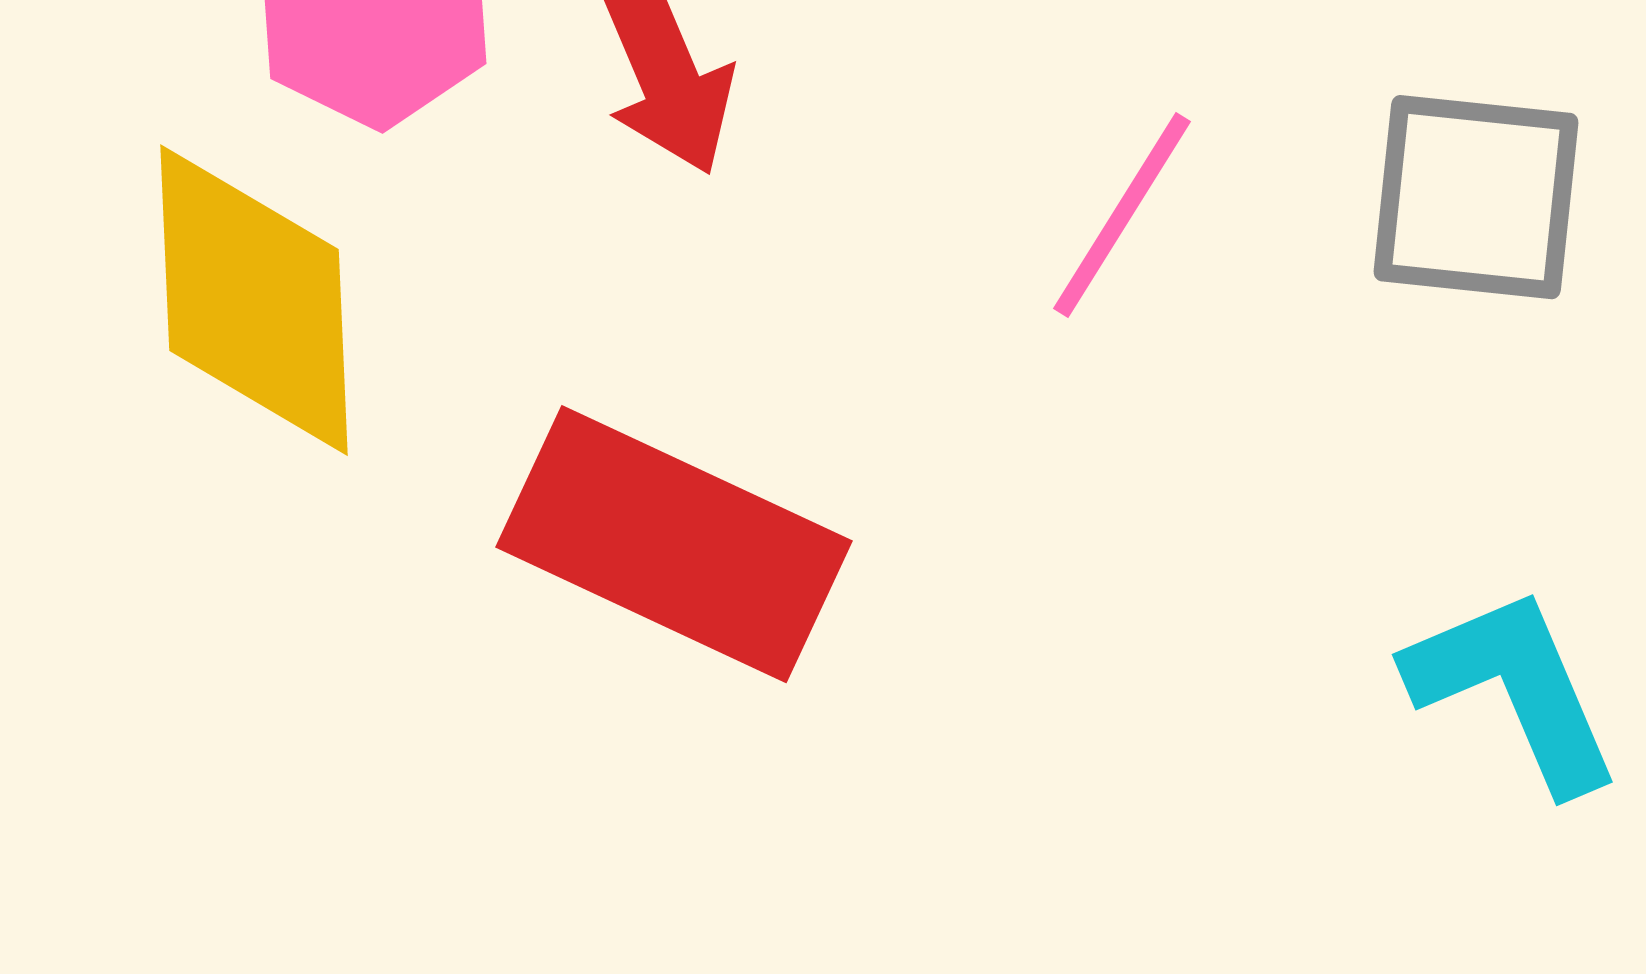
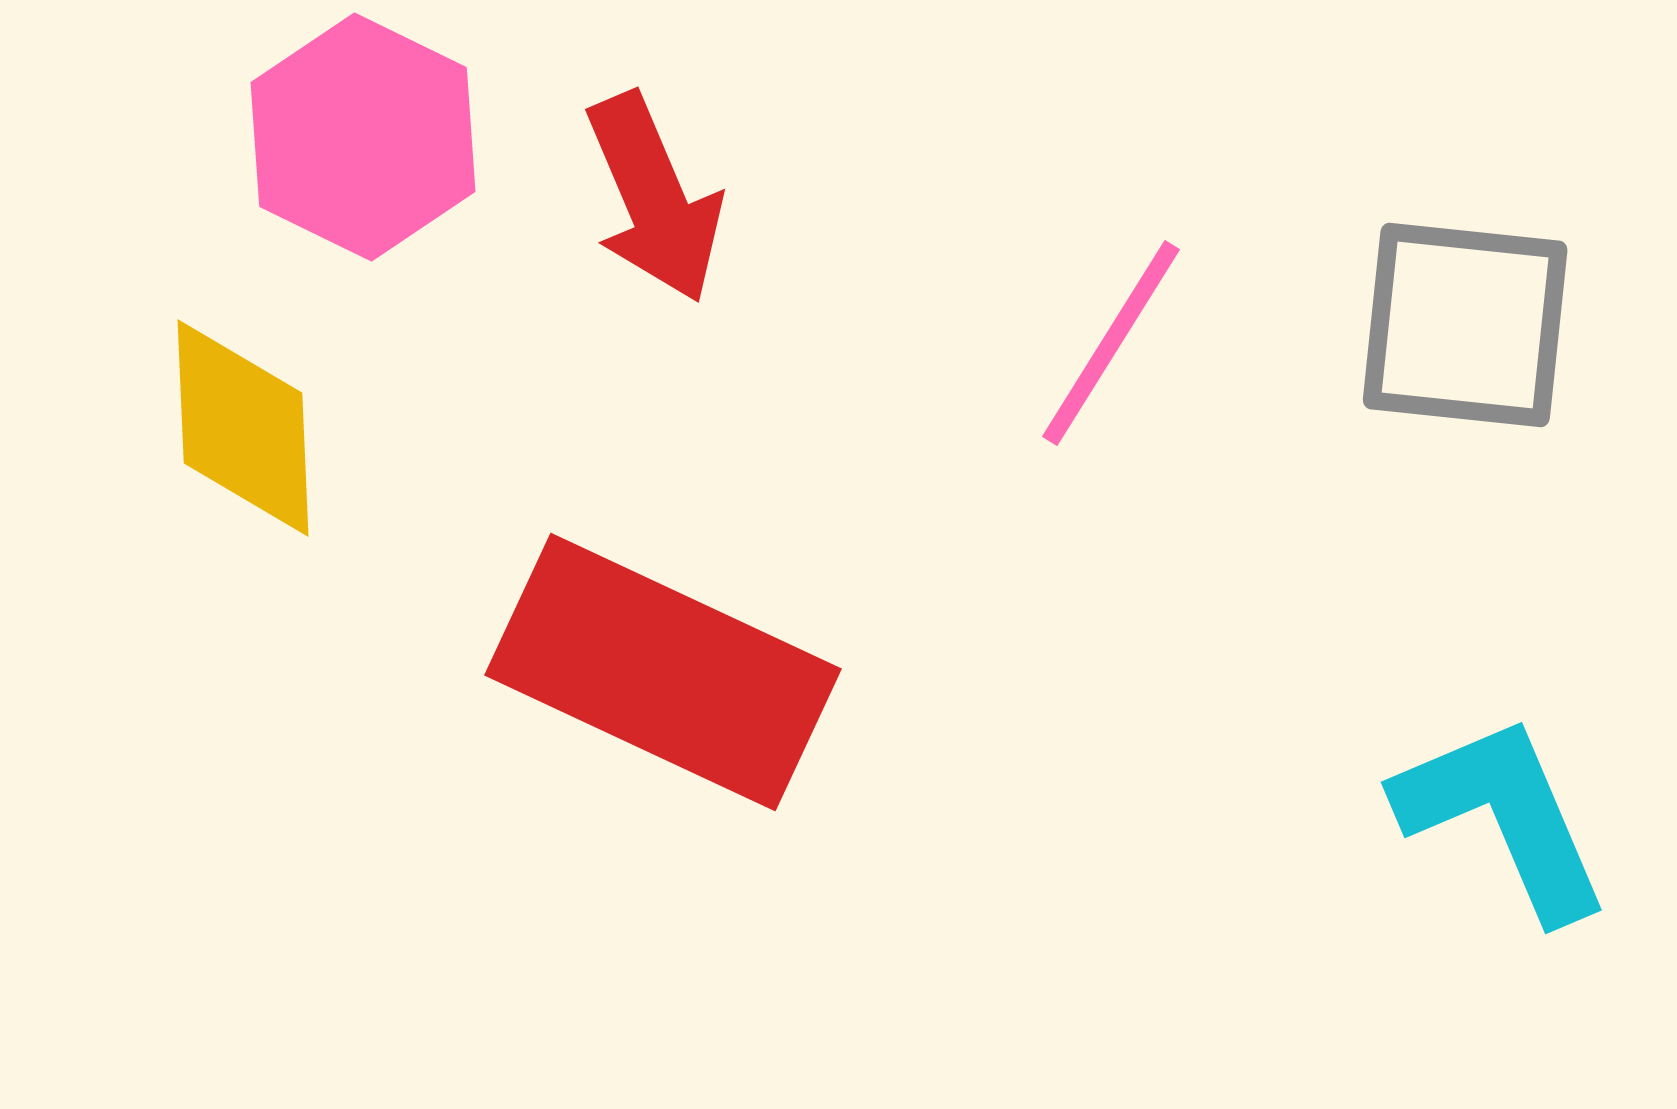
yellow diamond: (254, 300) -> (243, 428), size x0.7

